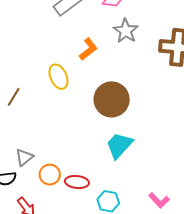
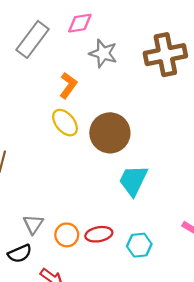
yellow ellipse: (58, 77) -> (65, 123), moved

